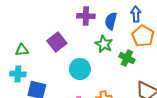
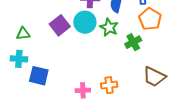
green cross: (127, 58) -> (133, 42), turned 35
cyan circle: (80, 69) -> (85, 22), moved

